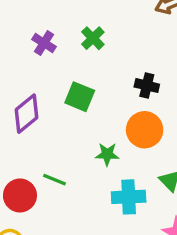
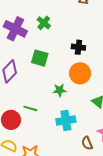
purple cross: (44, 43) -> (15, 29), size x1.6
cyan cross: (129, 197) -> (66, 120), moved

